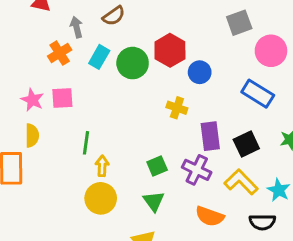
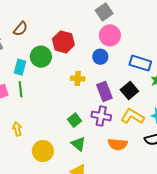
pink circle: (271, 51) -> (110, 35), moved
cyan rectangle: (99, 57) -> (20, 67), moved
blue circle: (200, 72) -> (100, 57), moved
blue rectangle: (258, 94) -> (140, 63), moved
green line: (86, 143) -> (21, 89), moved
yellow arrow: (102, 166) -> (17, 129), moved

